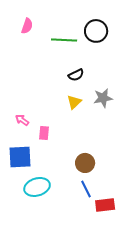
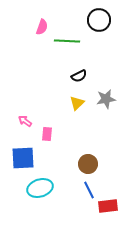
pink semicircle: (27, 26) -> (42, 27), moved
black circle: (96, 31) -> (99, 20), moved

